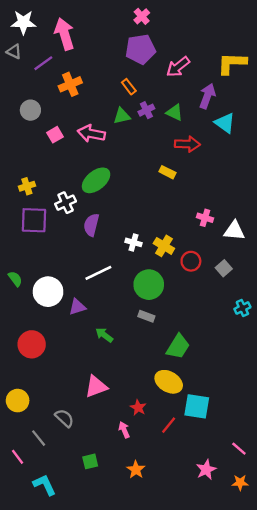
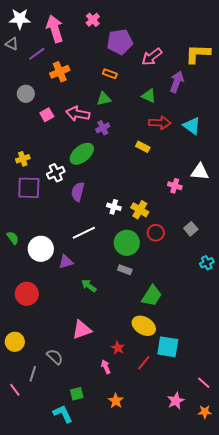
pink cross: (142, 16) -> (93, 20), moved
orange rectangle: (129, 87) -> (110, 74), turned -32
purple cross: (146, 110) -> (103, 128), moved
cyan triangle: (225, 123) -> (192, 126), moved
white triangle: (234, 231) -> (200, 172), moved
red circle: (191, 261) -> (156, 233), moved
gray line: (39, 438) -> (33, 374), turned 56
cyan L-shape: (45, 485) -> (63, 414), moved

